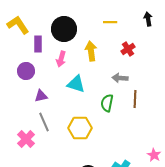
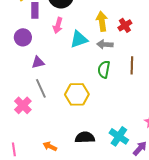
red cross: (128, 49) -> (125, 25), moved
yellow arrow: (91, 51) -> (102, 21), moved
gray arrow: (120, 78) -> (105, 44), moved
cyan triangle: (76, 84) -> (79, 39), moved, turned -36

